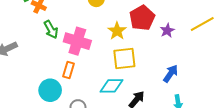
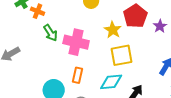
orange rectangle: (69, 70) -> (77, 75), moved

